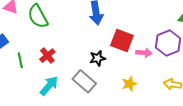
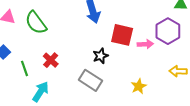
yellow star: (129, 84) -> (139, 86), moved
cyan arrow: (49, 86) -> (41, 92), moved

